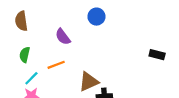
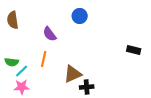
green semicircle: (25, 55) -> (12, 62), moved, turned -96
orange line: (56, 65) -> (44, 59), turned -56

